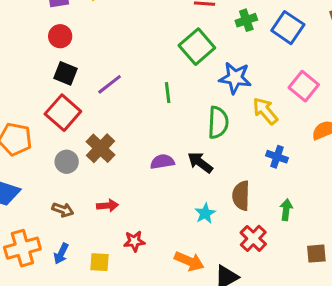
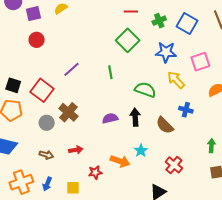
black square: (66, 73) -> (13, 85), moved
blue star: (235, 78) -> (166, 52), moved
pink square: (304, 86) -> (200, 62), turned 36
green semicircle: (218, 123) -> (145, 90), turned -70
black arrow: (200, 163) -> (135, 117), turned 54
brown semicircle: (241, 196) -> (165, 125), moved, turned -42
green arrow: (286, 210) -> (211, 146), moved
orange arrow: (189, 261) -> (120, 161), moved

